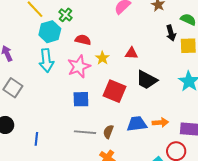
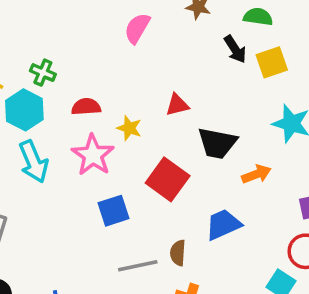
red square: (115, 91) -> (168, 179), turned 30
orange arrow: (160, 122) -> (256, 174), moved

